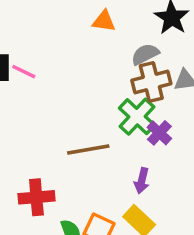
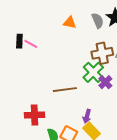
orange triangle: (104, 21) -> (70, 23), moved
gray semicircle: (145, 54) -> (98, 21), moved, turned 91
purple arrow: (142, 181) -> (87, 116), moved

